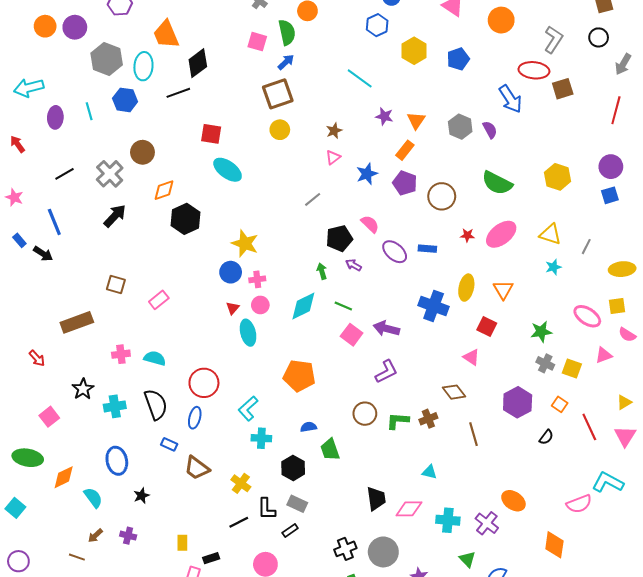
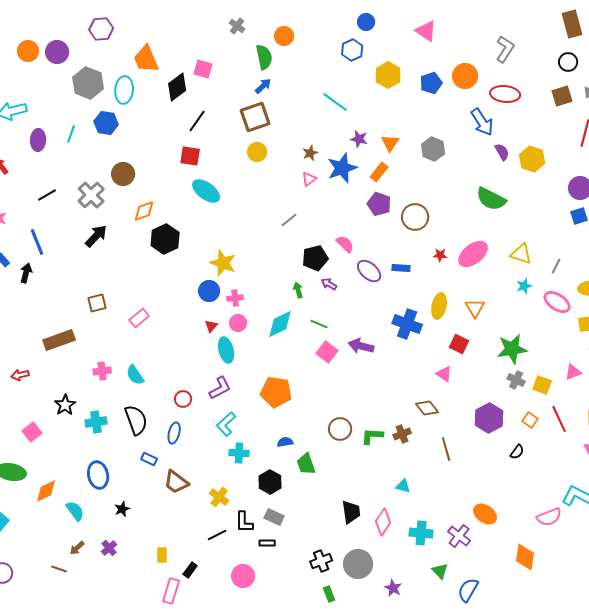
orange circle: (501, 20) -> (465, 76), moved
gray L-shape: (553, 40) -> (505, 49), moved
pink square: (257, 42) -> (203, 69), moved
brown square: (563, 89) -> (562, 96), moved
black line: (178, 93) -> (197, 121), moved, turned -35
cyan line: (89, 111) -> (71, 134), turned 36
purple semicircle: (490, 130) -> (502, 152), moved
blue star: (367, 174) -> (342, 168), moved, size x1.4
yellow hexagon: (558, 177) -> (532, 159), moved
green semicircle: (497, 183) -> (491, 199), moved
black arrow: (43, 254) -> (26, 273), turned -108
brown square: (116, 284) -> (97, 303), turned -30
pink ellipse: (587, 316) -> (557, 302), moved
green star: (541, 332) -> (512, 349), size x1.4
red arrow: (37, 358) -> (20, 375), turned 120
cyan semicircle: (155, 358) -> (135, 375), turned -140
purple L-shape: (386, 372) -> (220, 388), moved
red circle: (204, 383) -> (183, 399), size x0.6
red line: (589, 427) -> (559, 419), moved
pink diamond: (409, 509) -> (383, 522), turned -56
black rectangle: (290, 530) -> (267, 543), turned 35
purple cross: (128, 536) -> (109, 548), turned 35
black rectangle: (211, 558) -> (190, 570), turned -35

